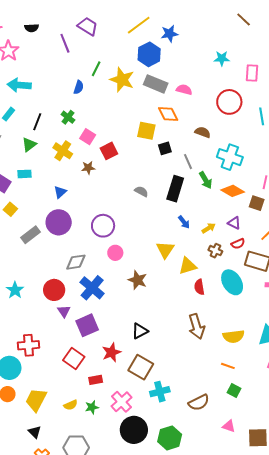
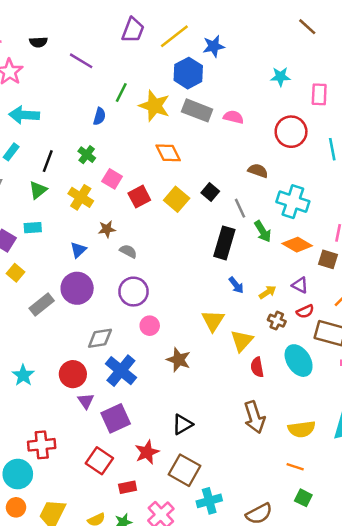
purple trapezoid: (88, 26) -> (133, 30), moved, turned 80
purple line: (65, 43) -> (81, 61), turned -36
orange diamond: (168, 114) -> (168, 153), moved
yellow square: (146, 131) -> (177, 199), moved, turned 30
black square: (165, 148) -> (210, 192), turned -32
brown star: (88, 168) -> (107, 229), moved
gray semicircle: (141, 191) -> (128, 251), moved
yellow triangle: (188, 266) -> (242, 341), turned -30

